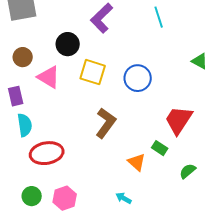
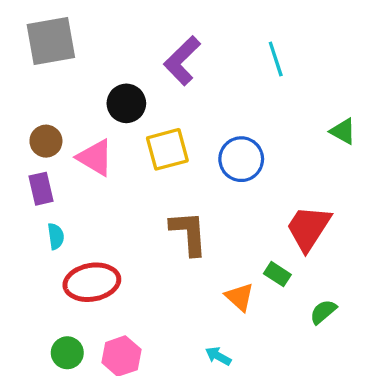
brown circle: (23, 57) -> (46, 141), moved
yellow square: (93, 72) -> (167, 149), turned -32
brown L-shape: (106, 123) -> (189, 233), turned -40
cyan semicircle: (25, 125) -> (56, 236), size x0.7

